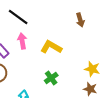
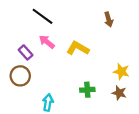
pink arrow: (22, 41) -> (47, 42), turned -42
green cross: (51, 78) -> (87, 90), moved, turned 32

